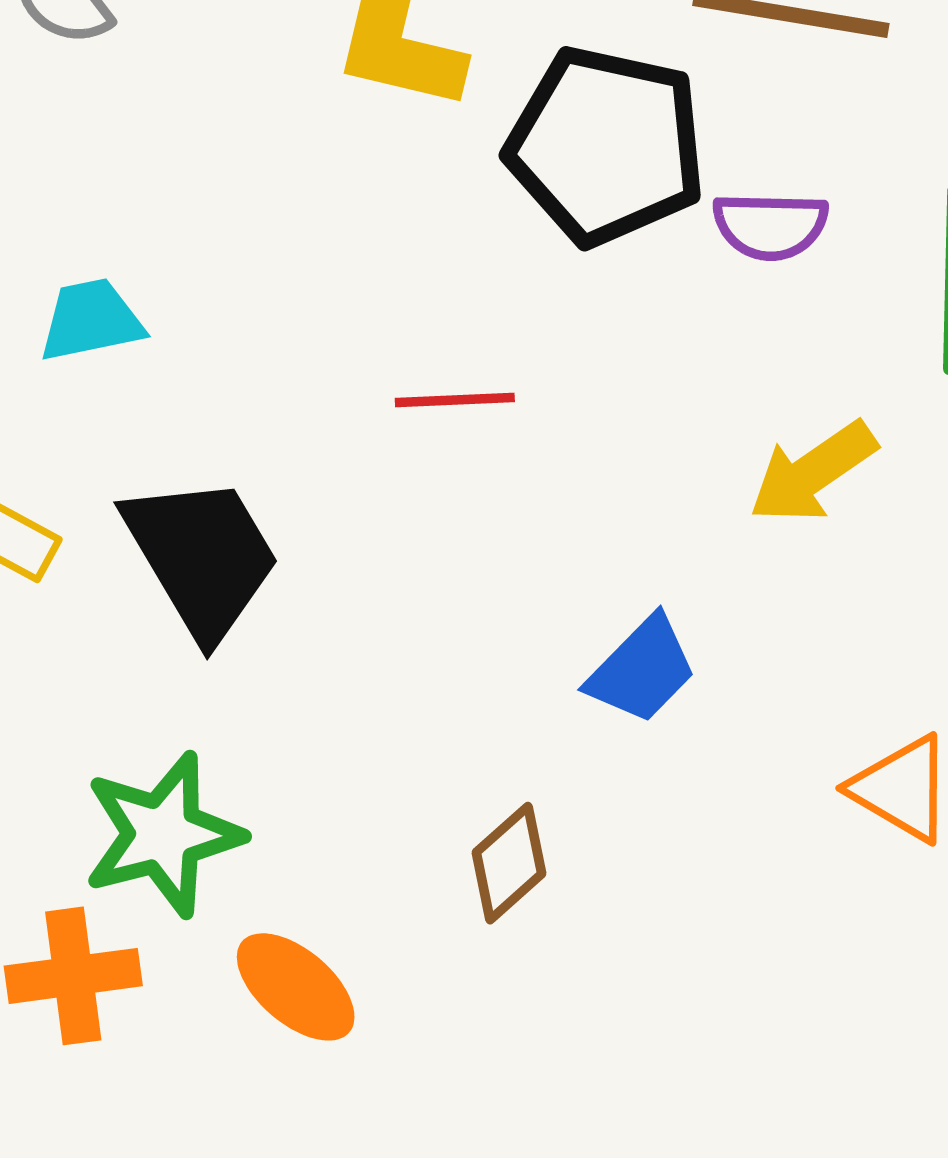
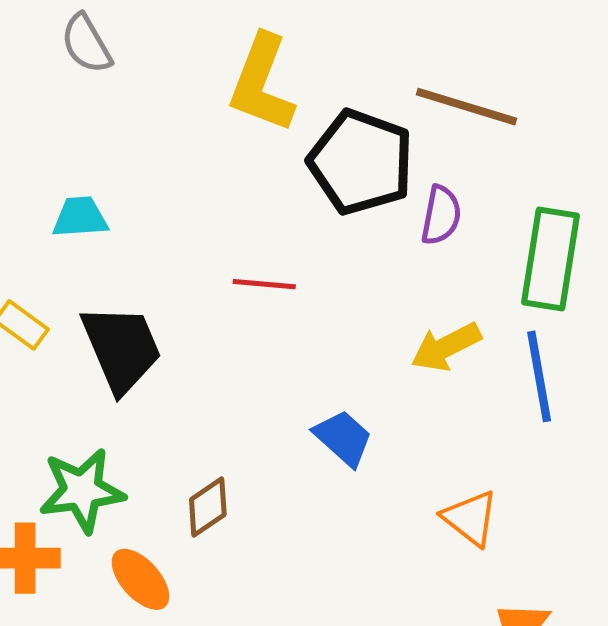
purple semicircle: (770, 226) -> (441, 215), turned -88
blue trapezoid: (642, 670) -> (343, 438), turned -100
brown diamond: (509, 863) -> (208, 507), moved

